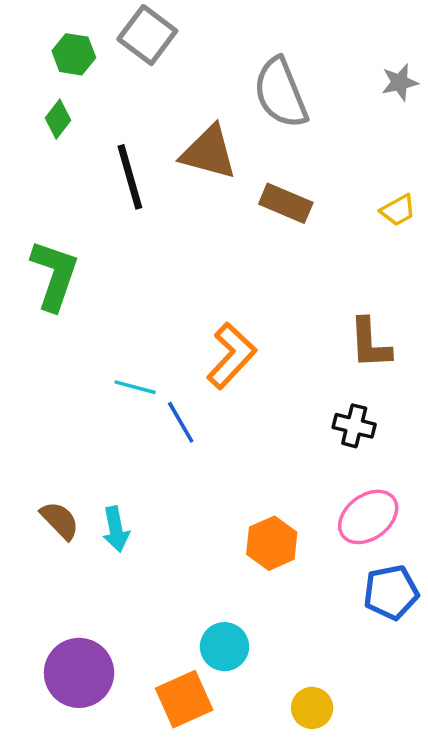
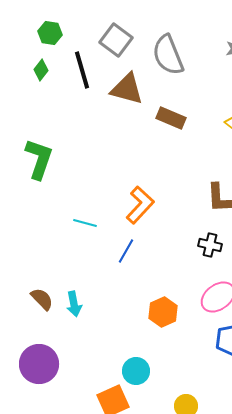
gray square: (147, 35) -> (116, 40), moved
black line: (130, 177) -> (82, 70), moved
blue line: (181, 422) -> (126, 251), moved, turned 60
purple circle: (79, 673) -> (39, 364), moved

